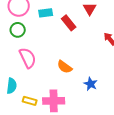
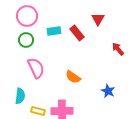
cyan rectangle: (46, 13) -> (54, 31), moved
blue star: (91, 84) -> (108, 91), moved

